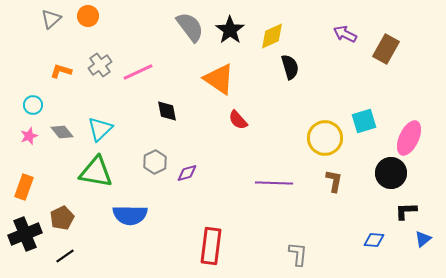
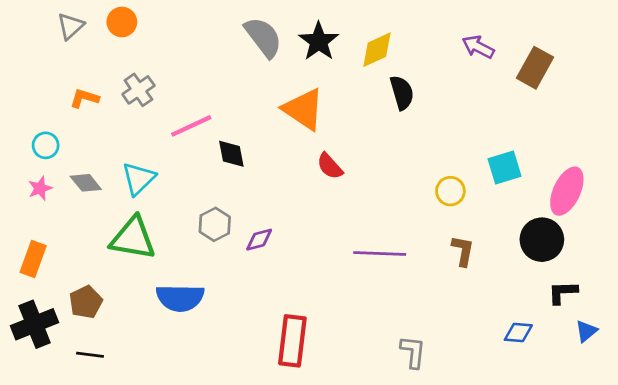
pink line: (138, 72) -> (191, 126), moved
yellow circle: (325, 138) -> (450, 191), size x0.6
black line: (65, 256) -> (90, 355), turned 42

